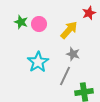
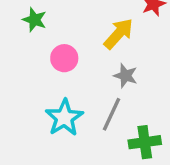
pink circle: (39, 24) -> (64, 58), moved
cyan star: (38, 62) -> (64, 118), moved

